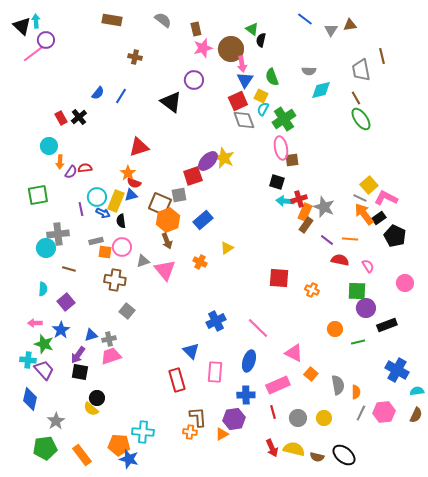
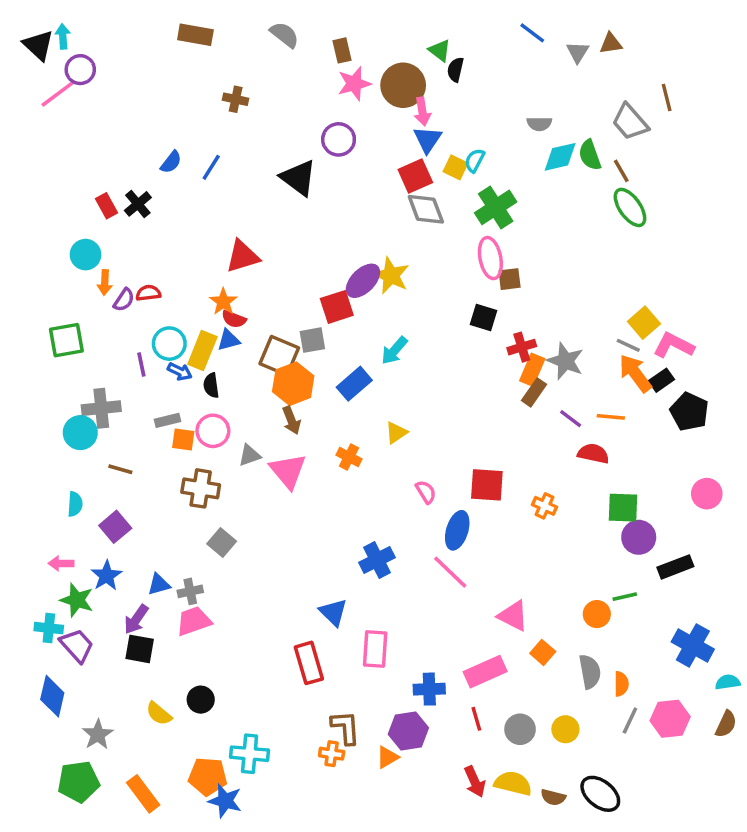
gray trapezoid: (361, 70) -> (630, 122), turned -30
green semicircle: (272, 77) -> (590, 155), moved
cyan semicircle: (263, 109) -> (475, 160), moved
cyan arrow: (285, 201) -> (394, 351), moved, turned -54
pink semicircle: (368, 266) -> (426, 492), moved
orange circle: (335, 329) -> (597, 614), moved
blue ellipse: (249, 361) -> (457, 530), moved
black circle: (97, 398) -> (201, 700), moved

